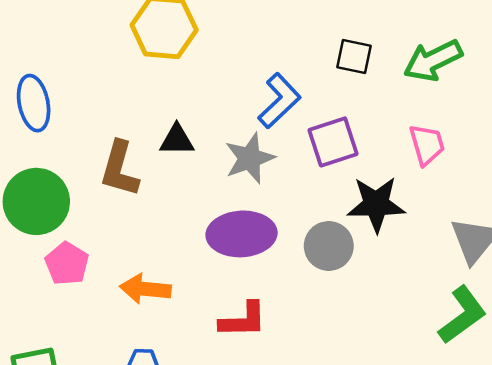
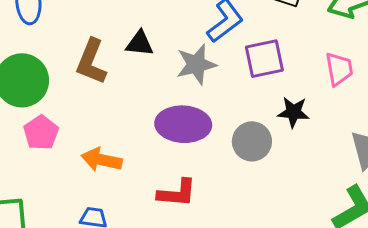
black star: (376, 204) -> (293, 112), size x0.7

